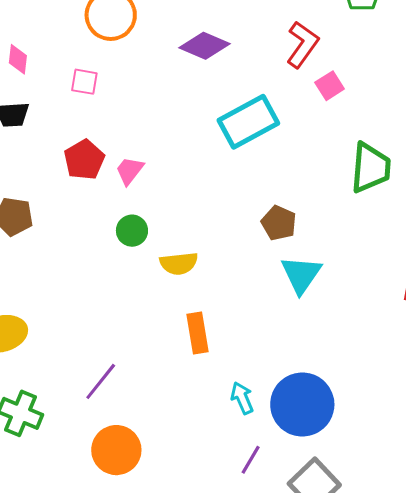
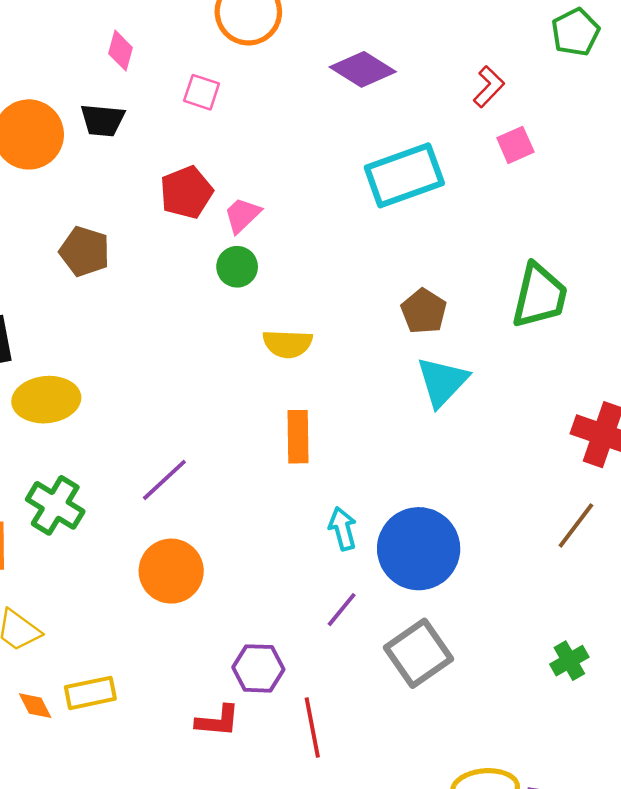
red L-shape: (302, 44) -> (489, 87), size x0.7
green trapezoid: (371, 168) -> (540, 296), moved
green circle: (132, 231) -> (237, 267), moved

